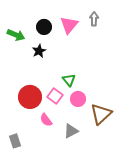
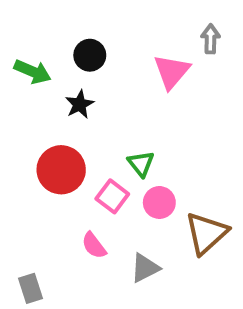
gray arrow: (94, 19) -> (210, 39), moved
pink triangle: (69, 25) -> (172, 72), moved
red circle: (30, 97) -> (61, 170), moved

